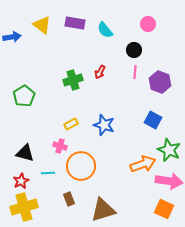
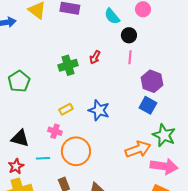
cyan semicircle: (105, 30) -> (112, 16), moved
purple hexagon: (160, 82) -> (152, 81), moved

